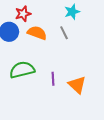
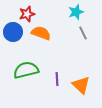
gray line: (64, 33) -> (83, 33), moved

